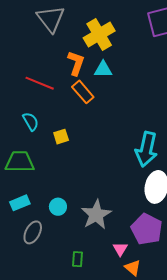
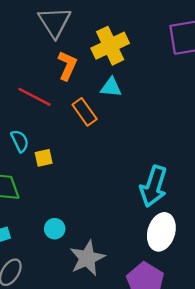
orange L-shape: (76, 63) -> (67, 66), moved
yellow square: (61, 137) -> (44, 158), moved
cyan circle: (58, 207) -> (55, 229), moved

